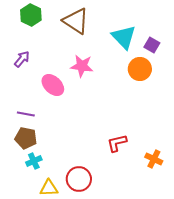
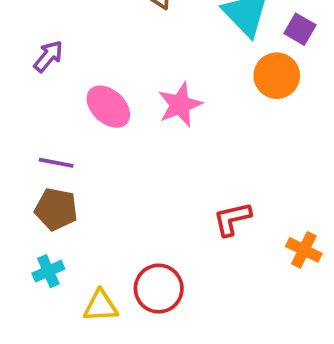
pink star: (82, 66) -> (180, 105), moved, turned -30
cyan cross: (34, 161) -> (48, 271), moved

